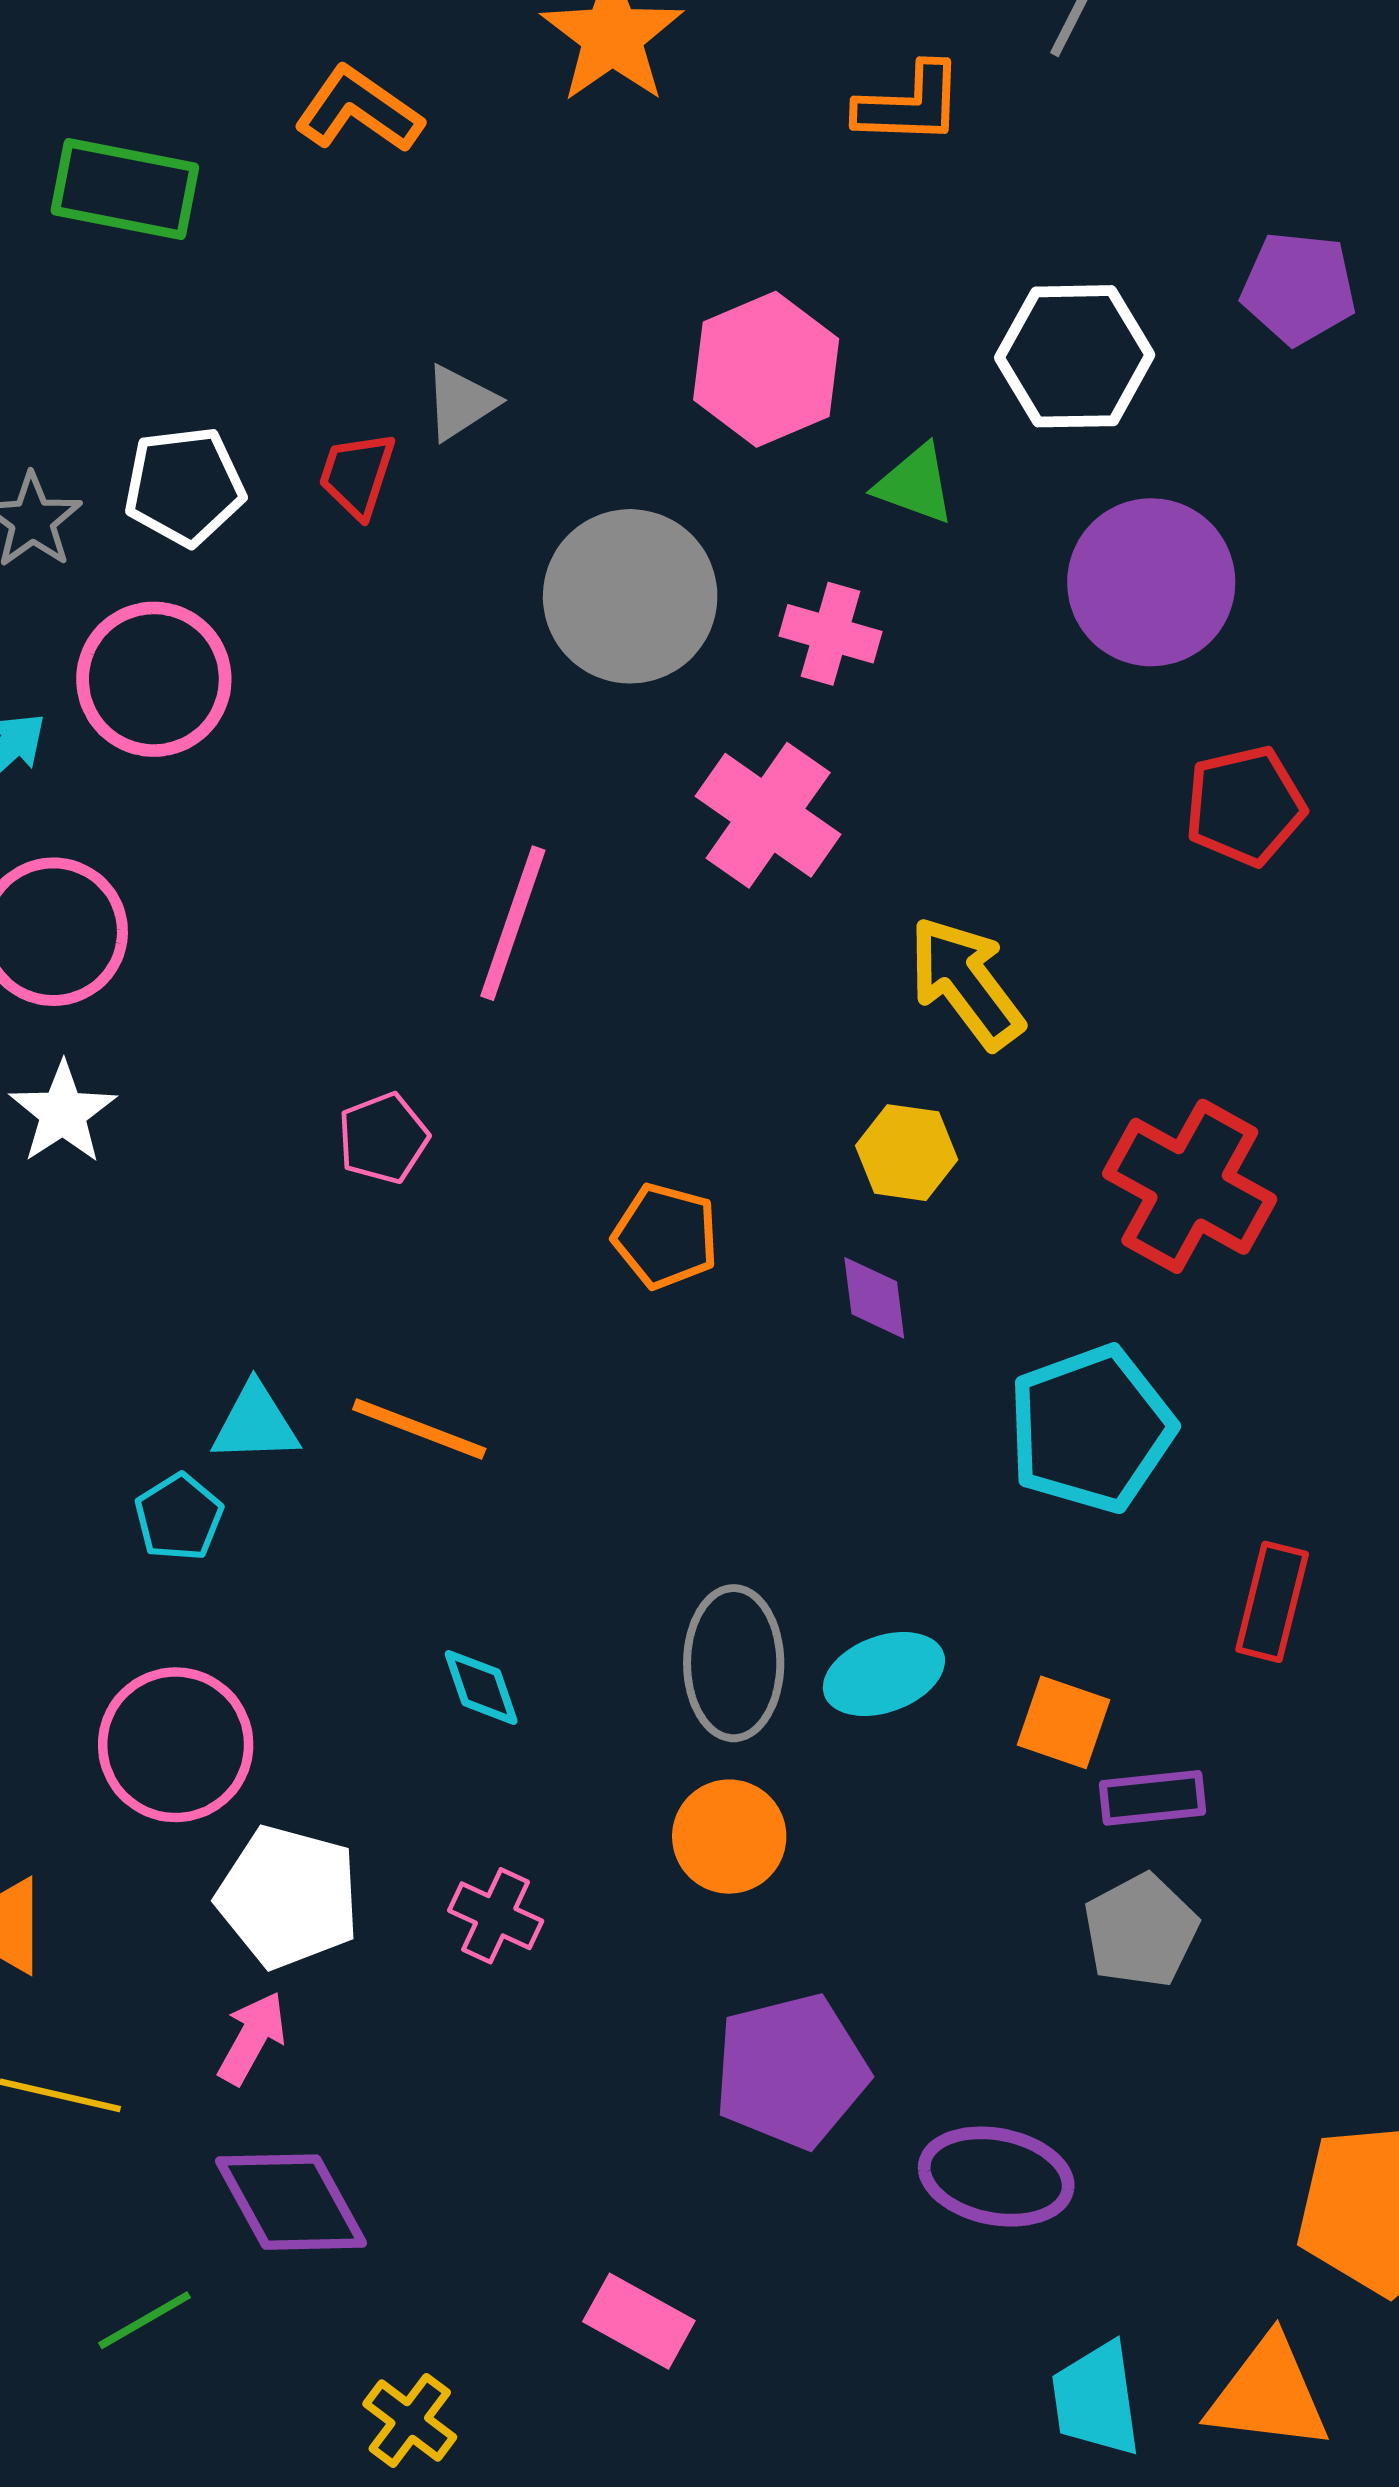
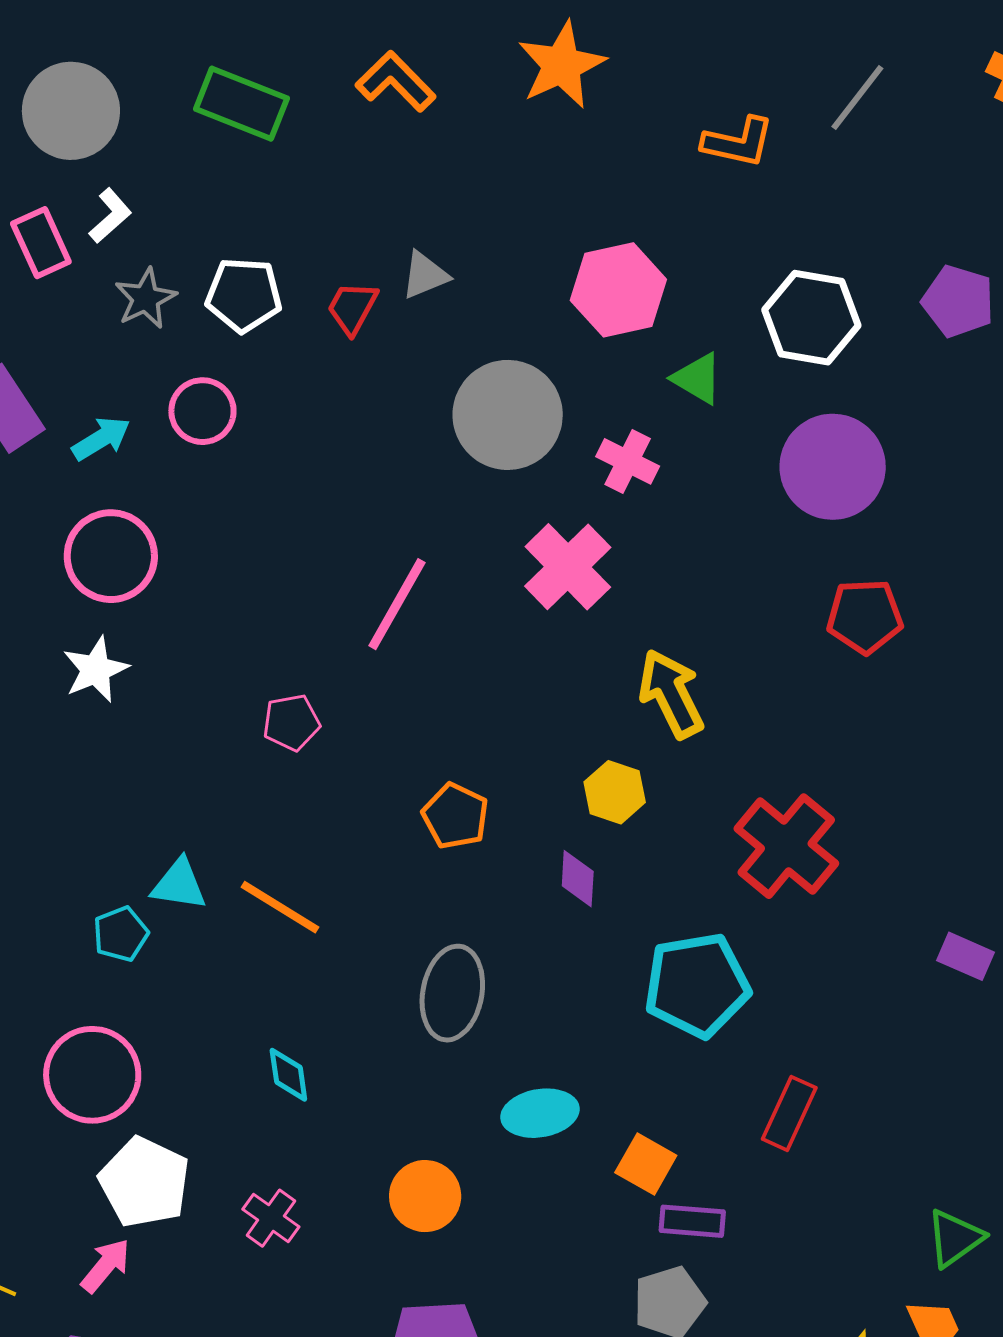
pink circle: (154, 679) -> (202, 411), size x0.7
gray ellipse: (734, 1663) -> (452, 993), moved

